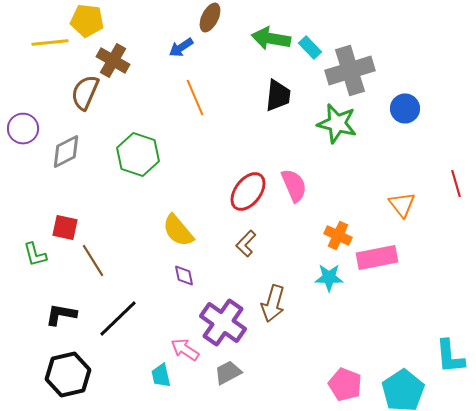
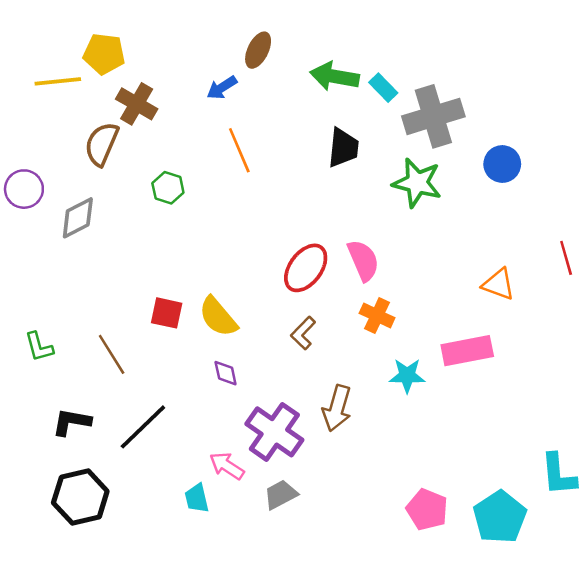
green hexagon: (138, 154) -> (168, 188), moved, size x0.6
orange triangle: (402, 204) -> (498, 284), turned -32
red square: (65, 228) -> (167, 313), moved
orange cross: (338, 236) -> (377, 315), moved

